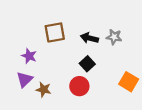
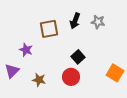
gray star: (114, 37) -> (98, 22), moved
black arrow: (89, 38) -> (75, 21), moved, turned -84
purple triangle: (25, 79) -> (12, 71), moved

